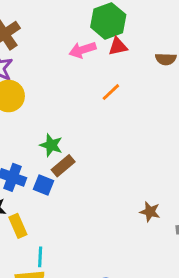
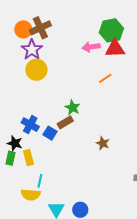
red triangle: (118, 46) -> (115, 49), size x1.5
green star: (51, 145) -> (73, 108), moved
brown star: (150, 212) -> (103, 143), moved

